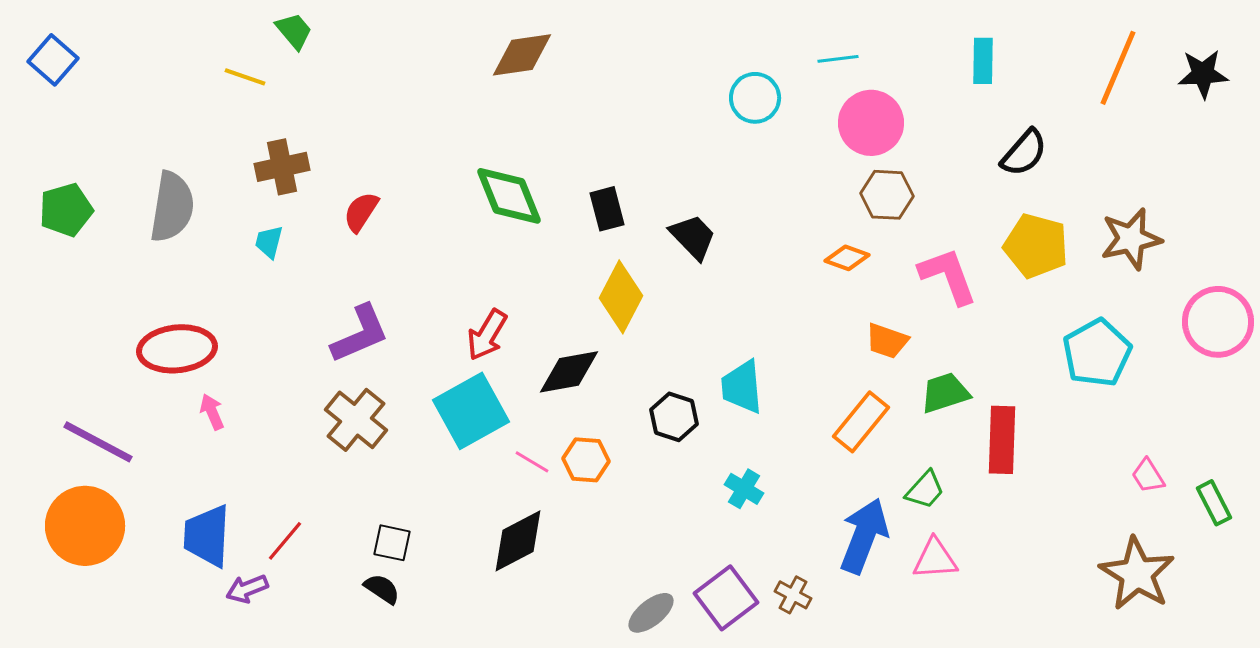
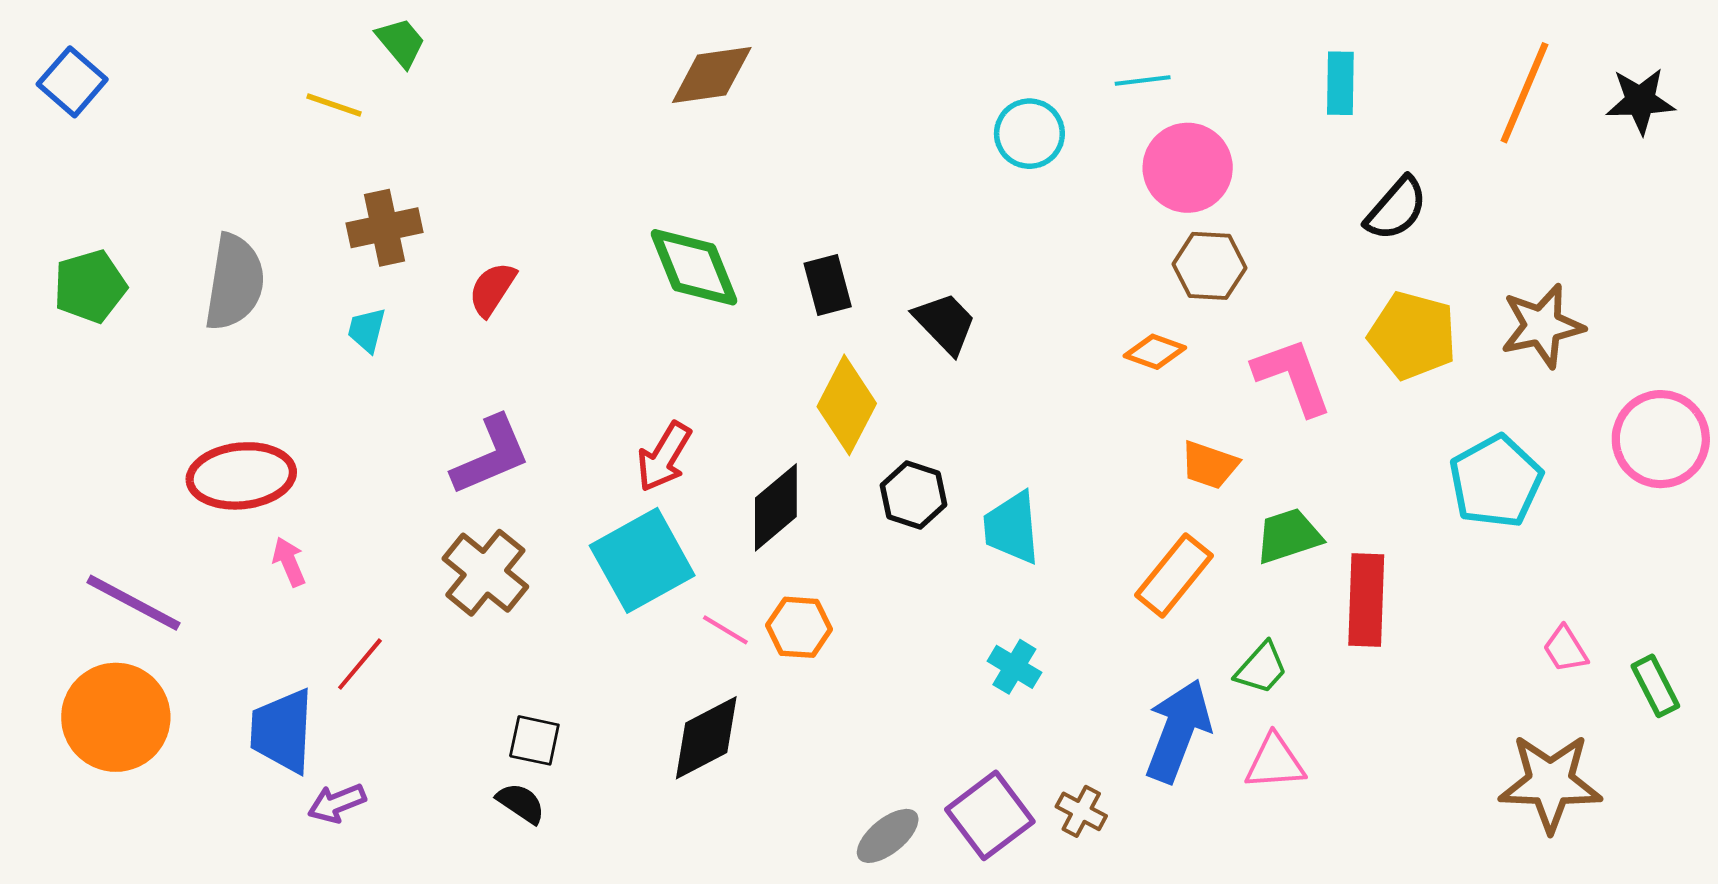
black diamond: (569, 372) -> (776, 507), turned -30
black hexagon: (674, 417) -> (914, 495), moved
red line: (285, 541) -> (360, 664), moved
brown star: (1137, 574) -> (1550, 783), turned -30

